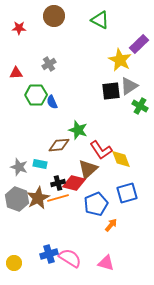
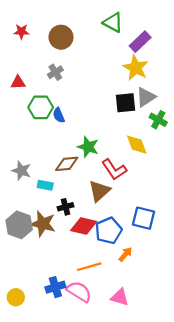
brown circle: (54, 16) -> (61, 37), moved
purple rectangle: (139, 44) -> (140, 42), moved
yellow diamond: (121, 159) -> (137, 145), moved
gray star: (19, 167) -> (21, 171), moved
red diamond: (74, 183) -> (84, 226), moved
blue square: (127, 193) -> (144, 218), turned 30
brown star: (38, 198) -> (43, 224), turned -30
orange line: (58, 198) -> (89, 267), moved

